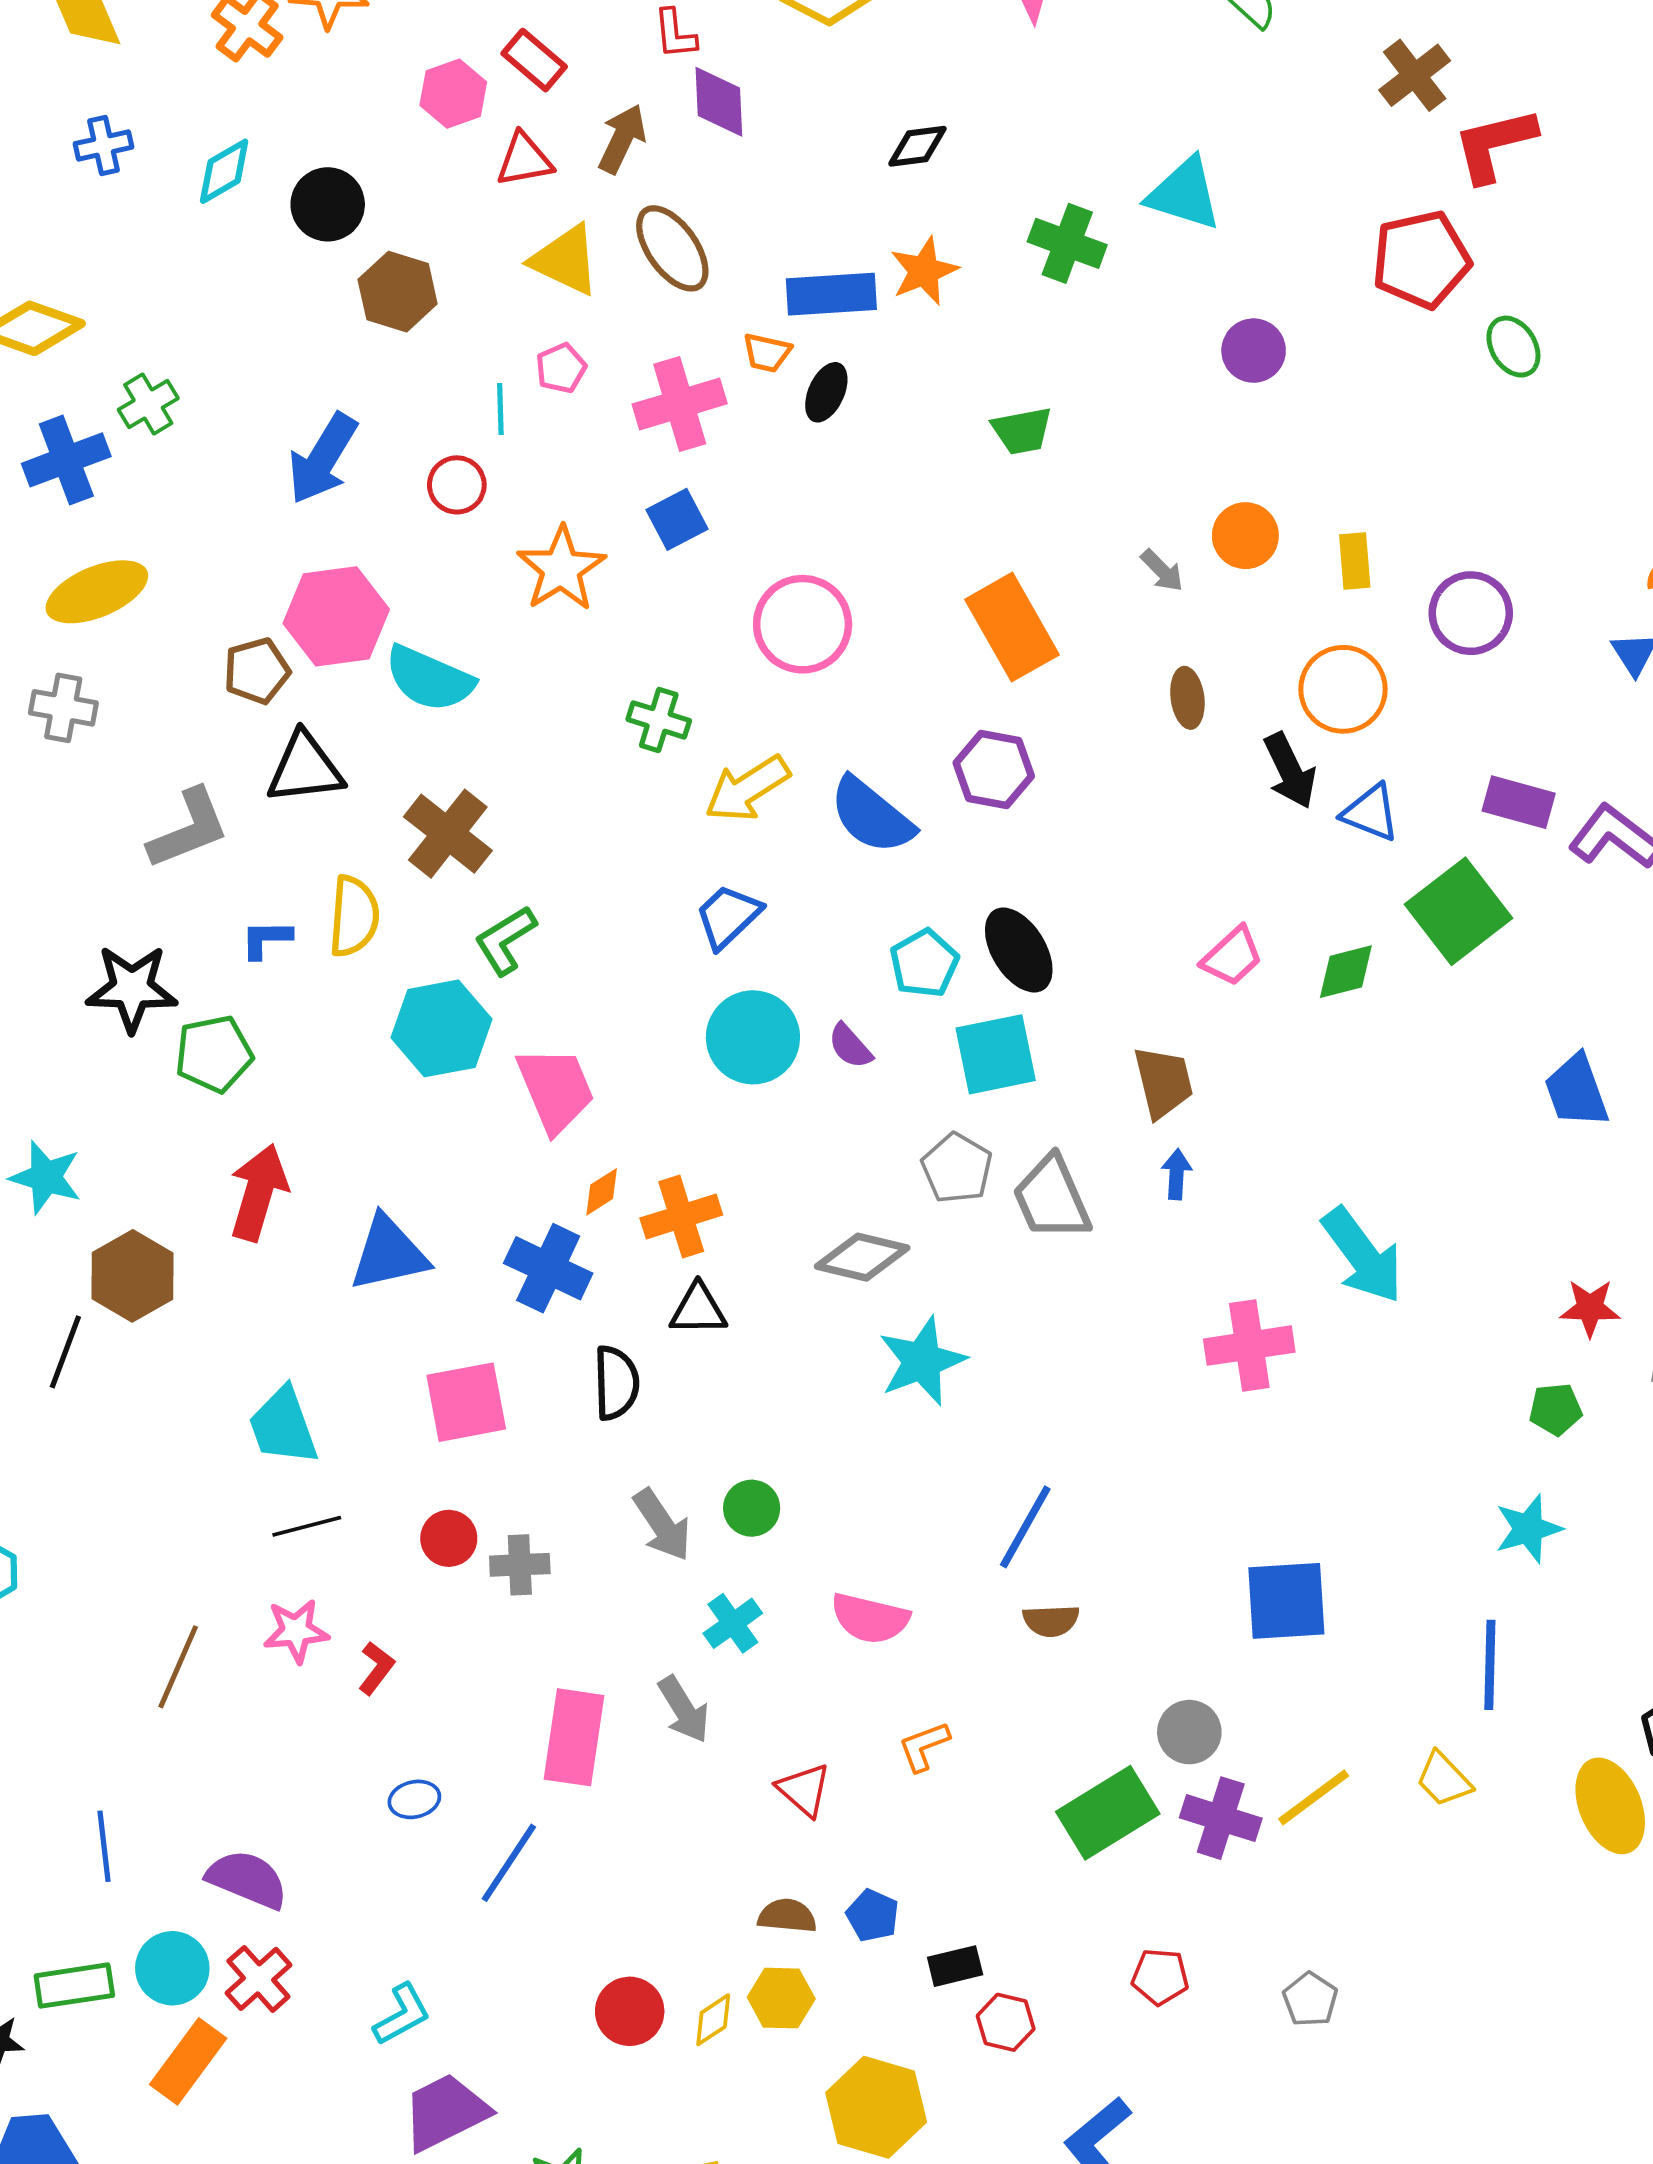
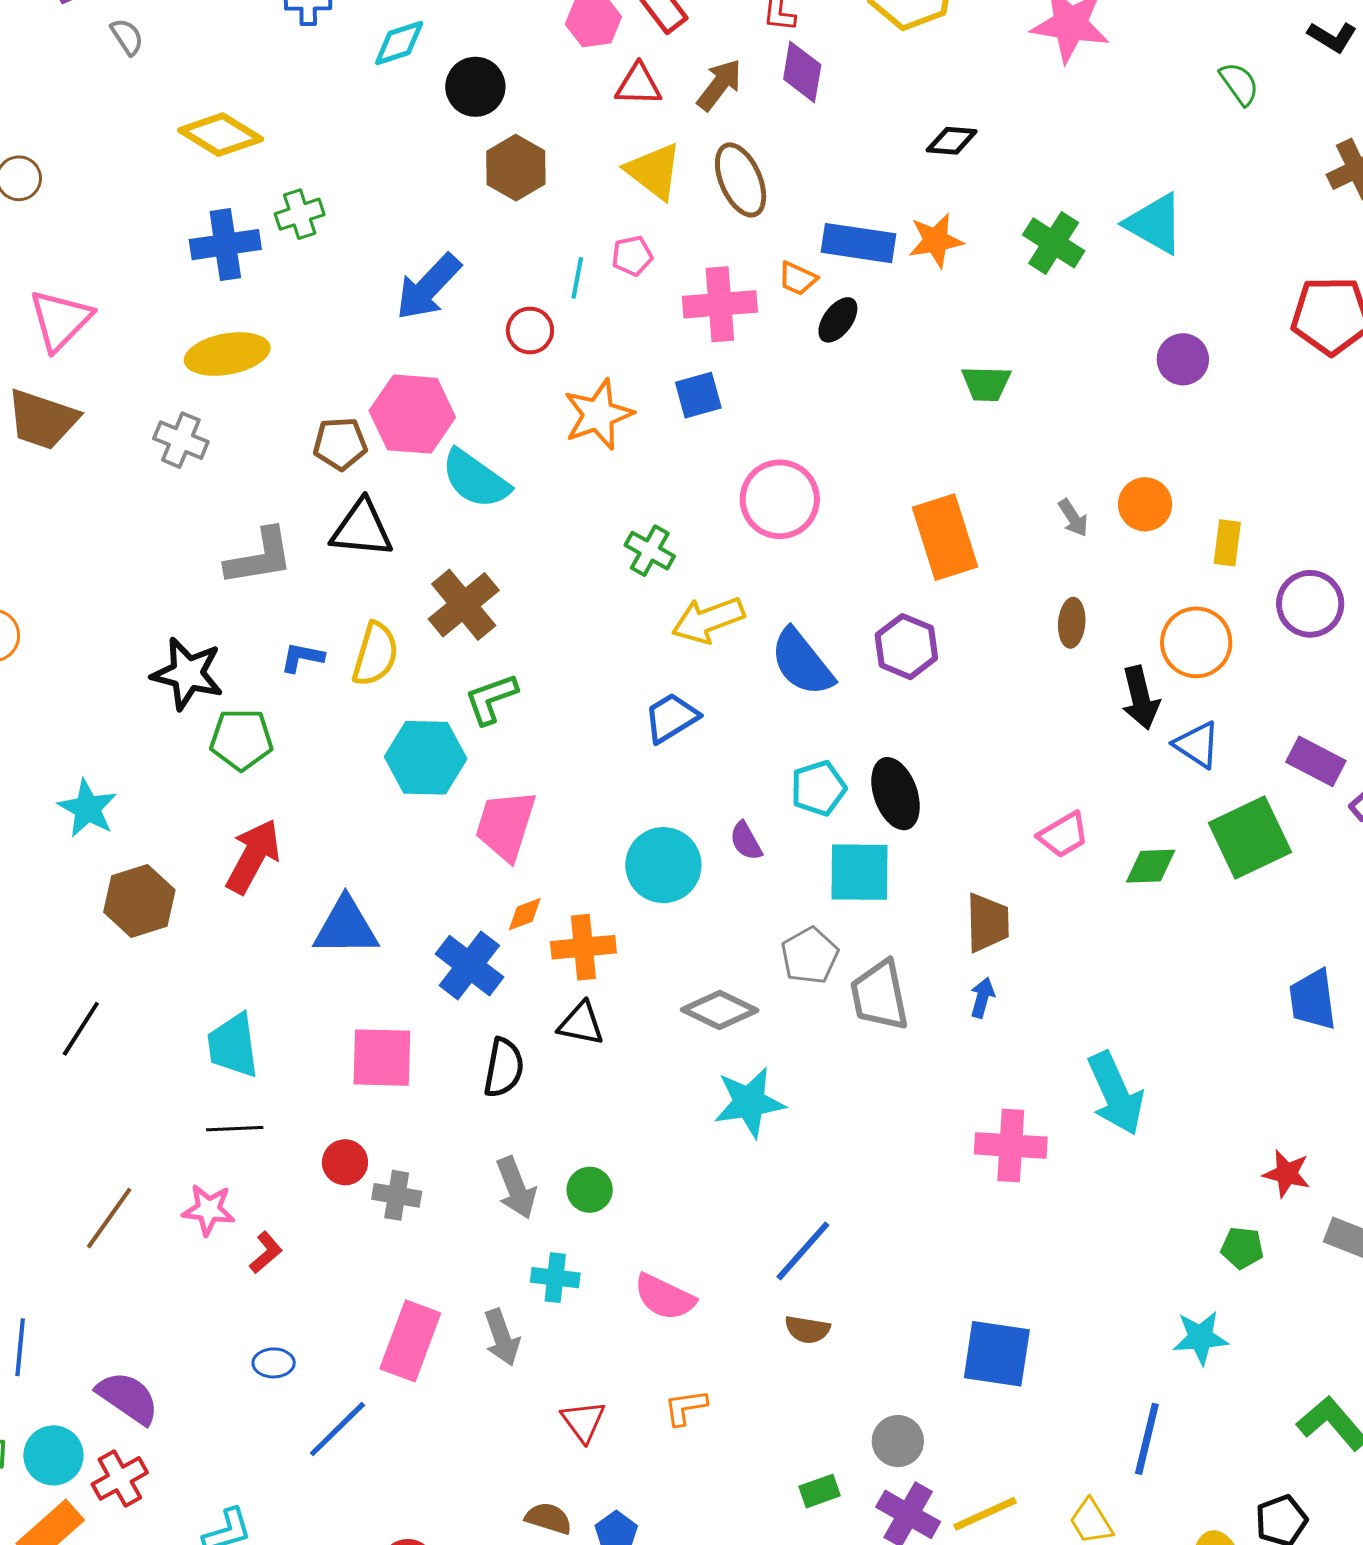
cyan circle: (753, 1037) -> (663, 865), moved
pink trapezoid: (556, 1089) -> (506, 825), turned -152
black line: (65, 1352) -> (81, 1029), moved
cyan cross: (733, 1623) -> (555, 1278), turned 30
green rectangle: (1108, 1813) -> (820, 1491), size x0.5

